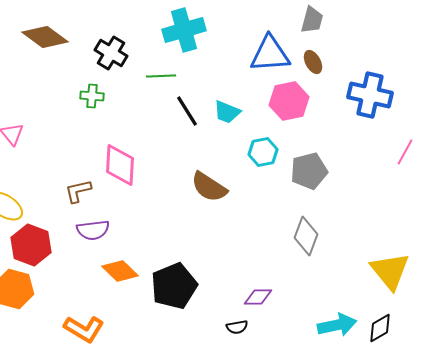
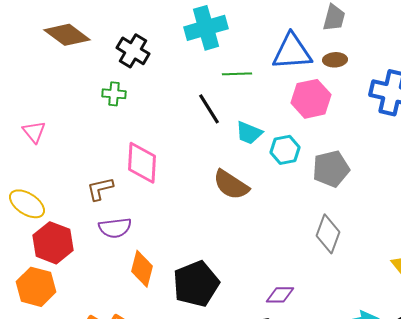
brown ellipse: (313, 62) -> (335, 60), turned -65
green line: (161, 76) -> (237, 74), moved
cyan trapezoid: (227, 112) -> (249, 133), moved
orange diamond: (120, 271) -> (142, 269), turned 60

